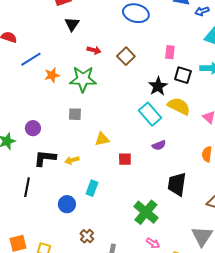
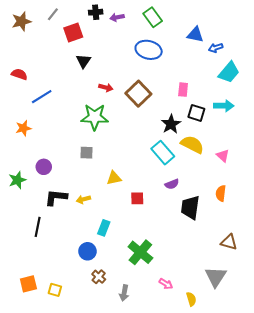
brown square: (126, 56) -> (138, 94), size x1.4
orange star: (52, 75) -> (23, 128), moved
black trapezoid: (177, 184) -> (190, 208), moved
blue circle: (67, 204) -> (87, 251), moved
green cross: (146, 212) -> (140, 252), moved

